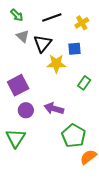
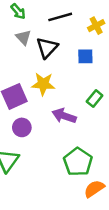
yellow star: (56, 64) -> (43, 84), moved
purple arrow: (54, 109) -> (64, 116), moved

